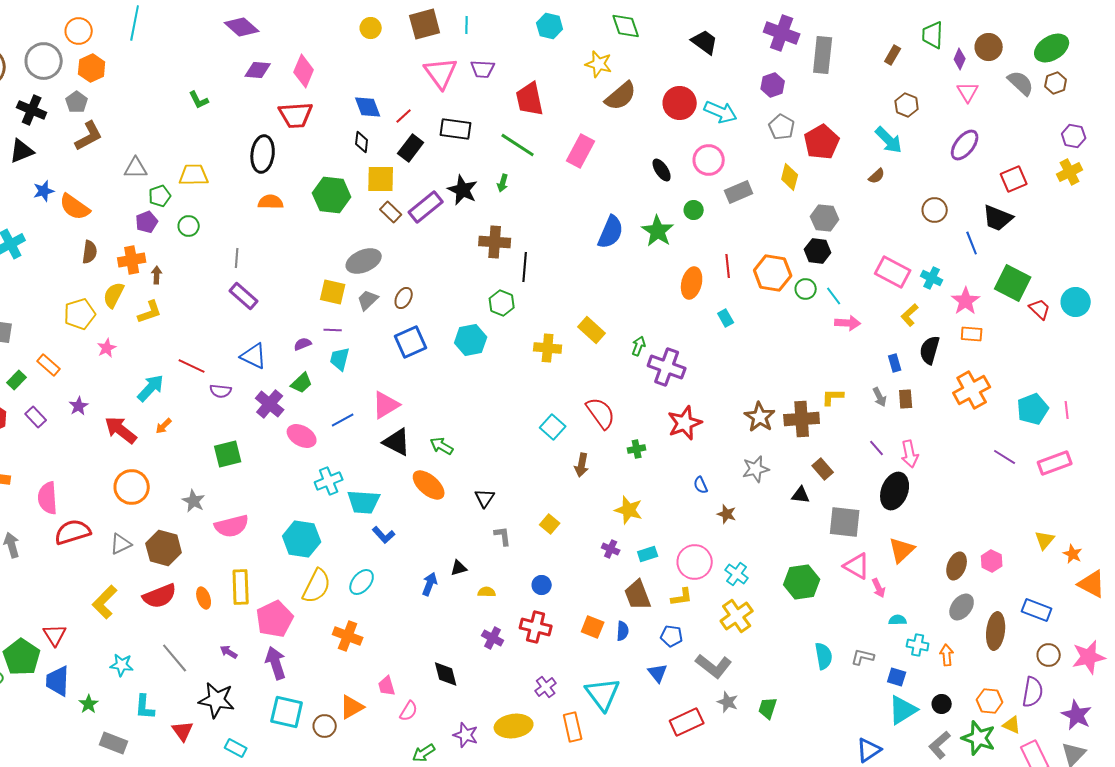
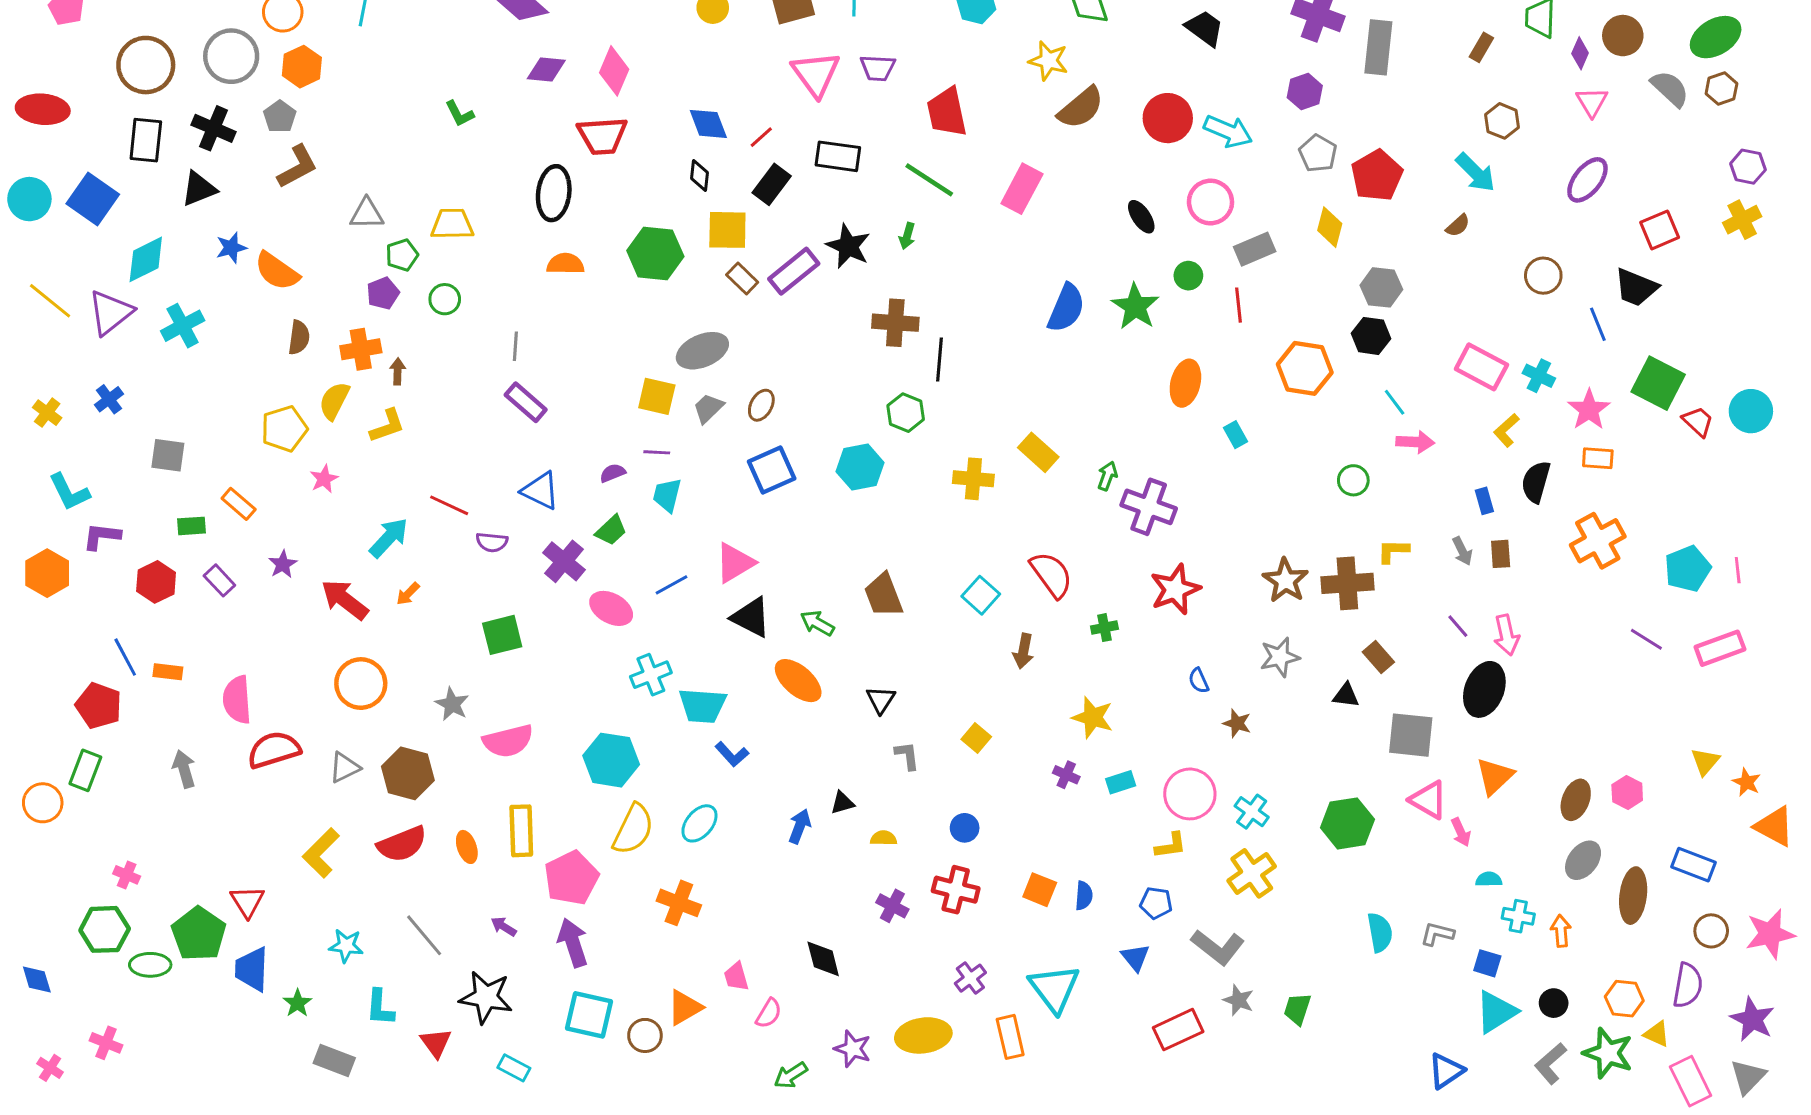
red line: (728, 266) -> (1238, 305), moved
green circle: (806, 289) -> (1353, 480), moved
green rectangle: (17, 380) -> (191, 526), turned 42
brown trapezoid: (638, 595) -> (884, 595), moved

